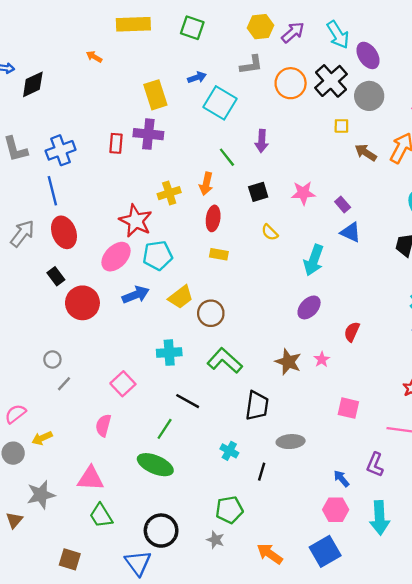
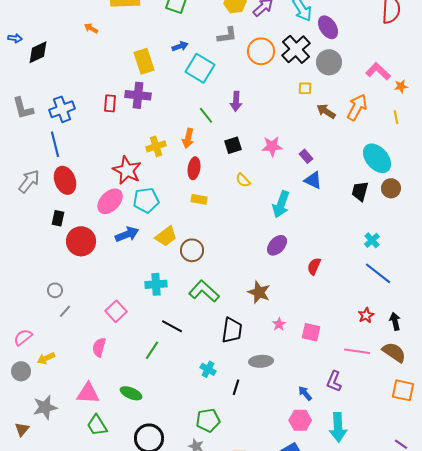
black rectangle: (56, 276) -> (58, 218), turned 49
pink star: (322, 359) -> (279, 324), moved
green ellipse: (155, 465) -> (131, 393), moved, size x0.7

